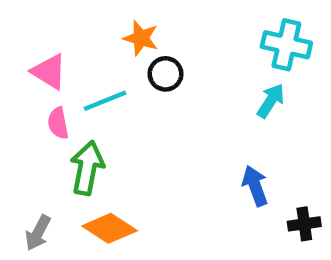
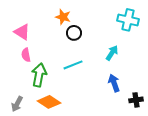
cyan line: (105, 101) -> (73, 65), moved
cyan arrow: (271, 101) -> (112, 53), moved

